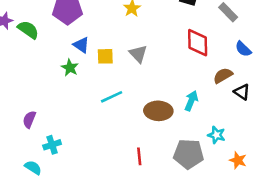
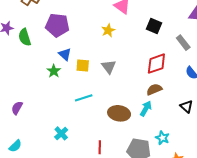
green semicircle: (28, 30) -> (25, 37), turned -150
red diamond: (198, 43) -> (156, 64), turned 65
brown semicircle: (223, 76) -> (154, 89), moved
cyan cross: (52, 145) -> (61, 133), moved, turned -32
cyan semicircle: (33, 168) -> (15, 146), turned 96

